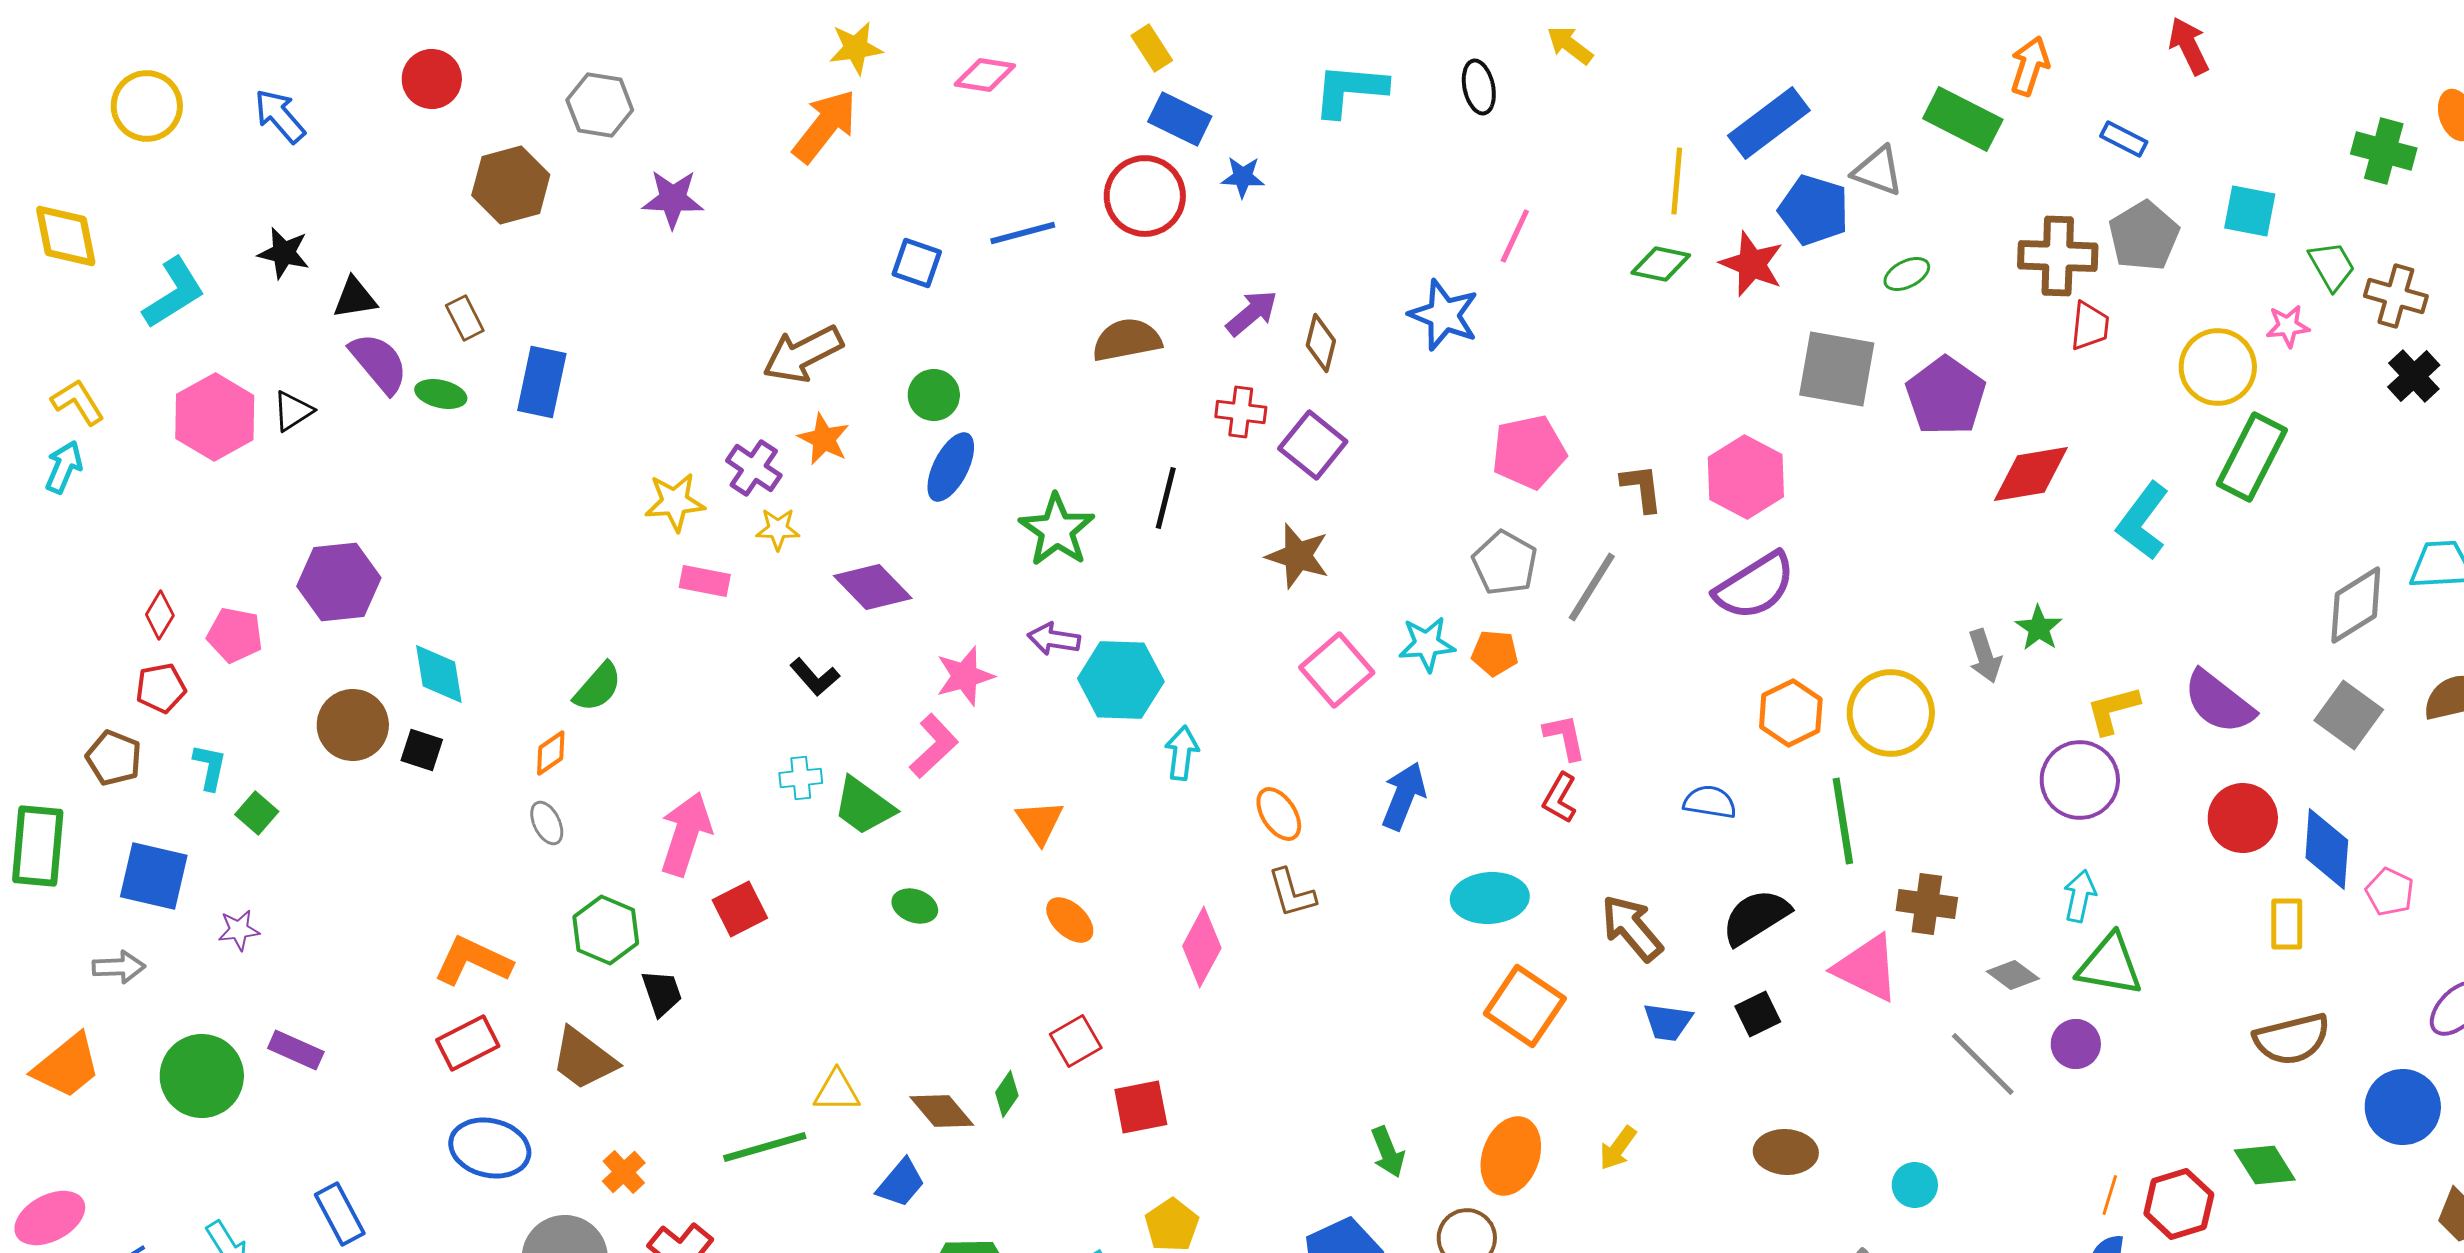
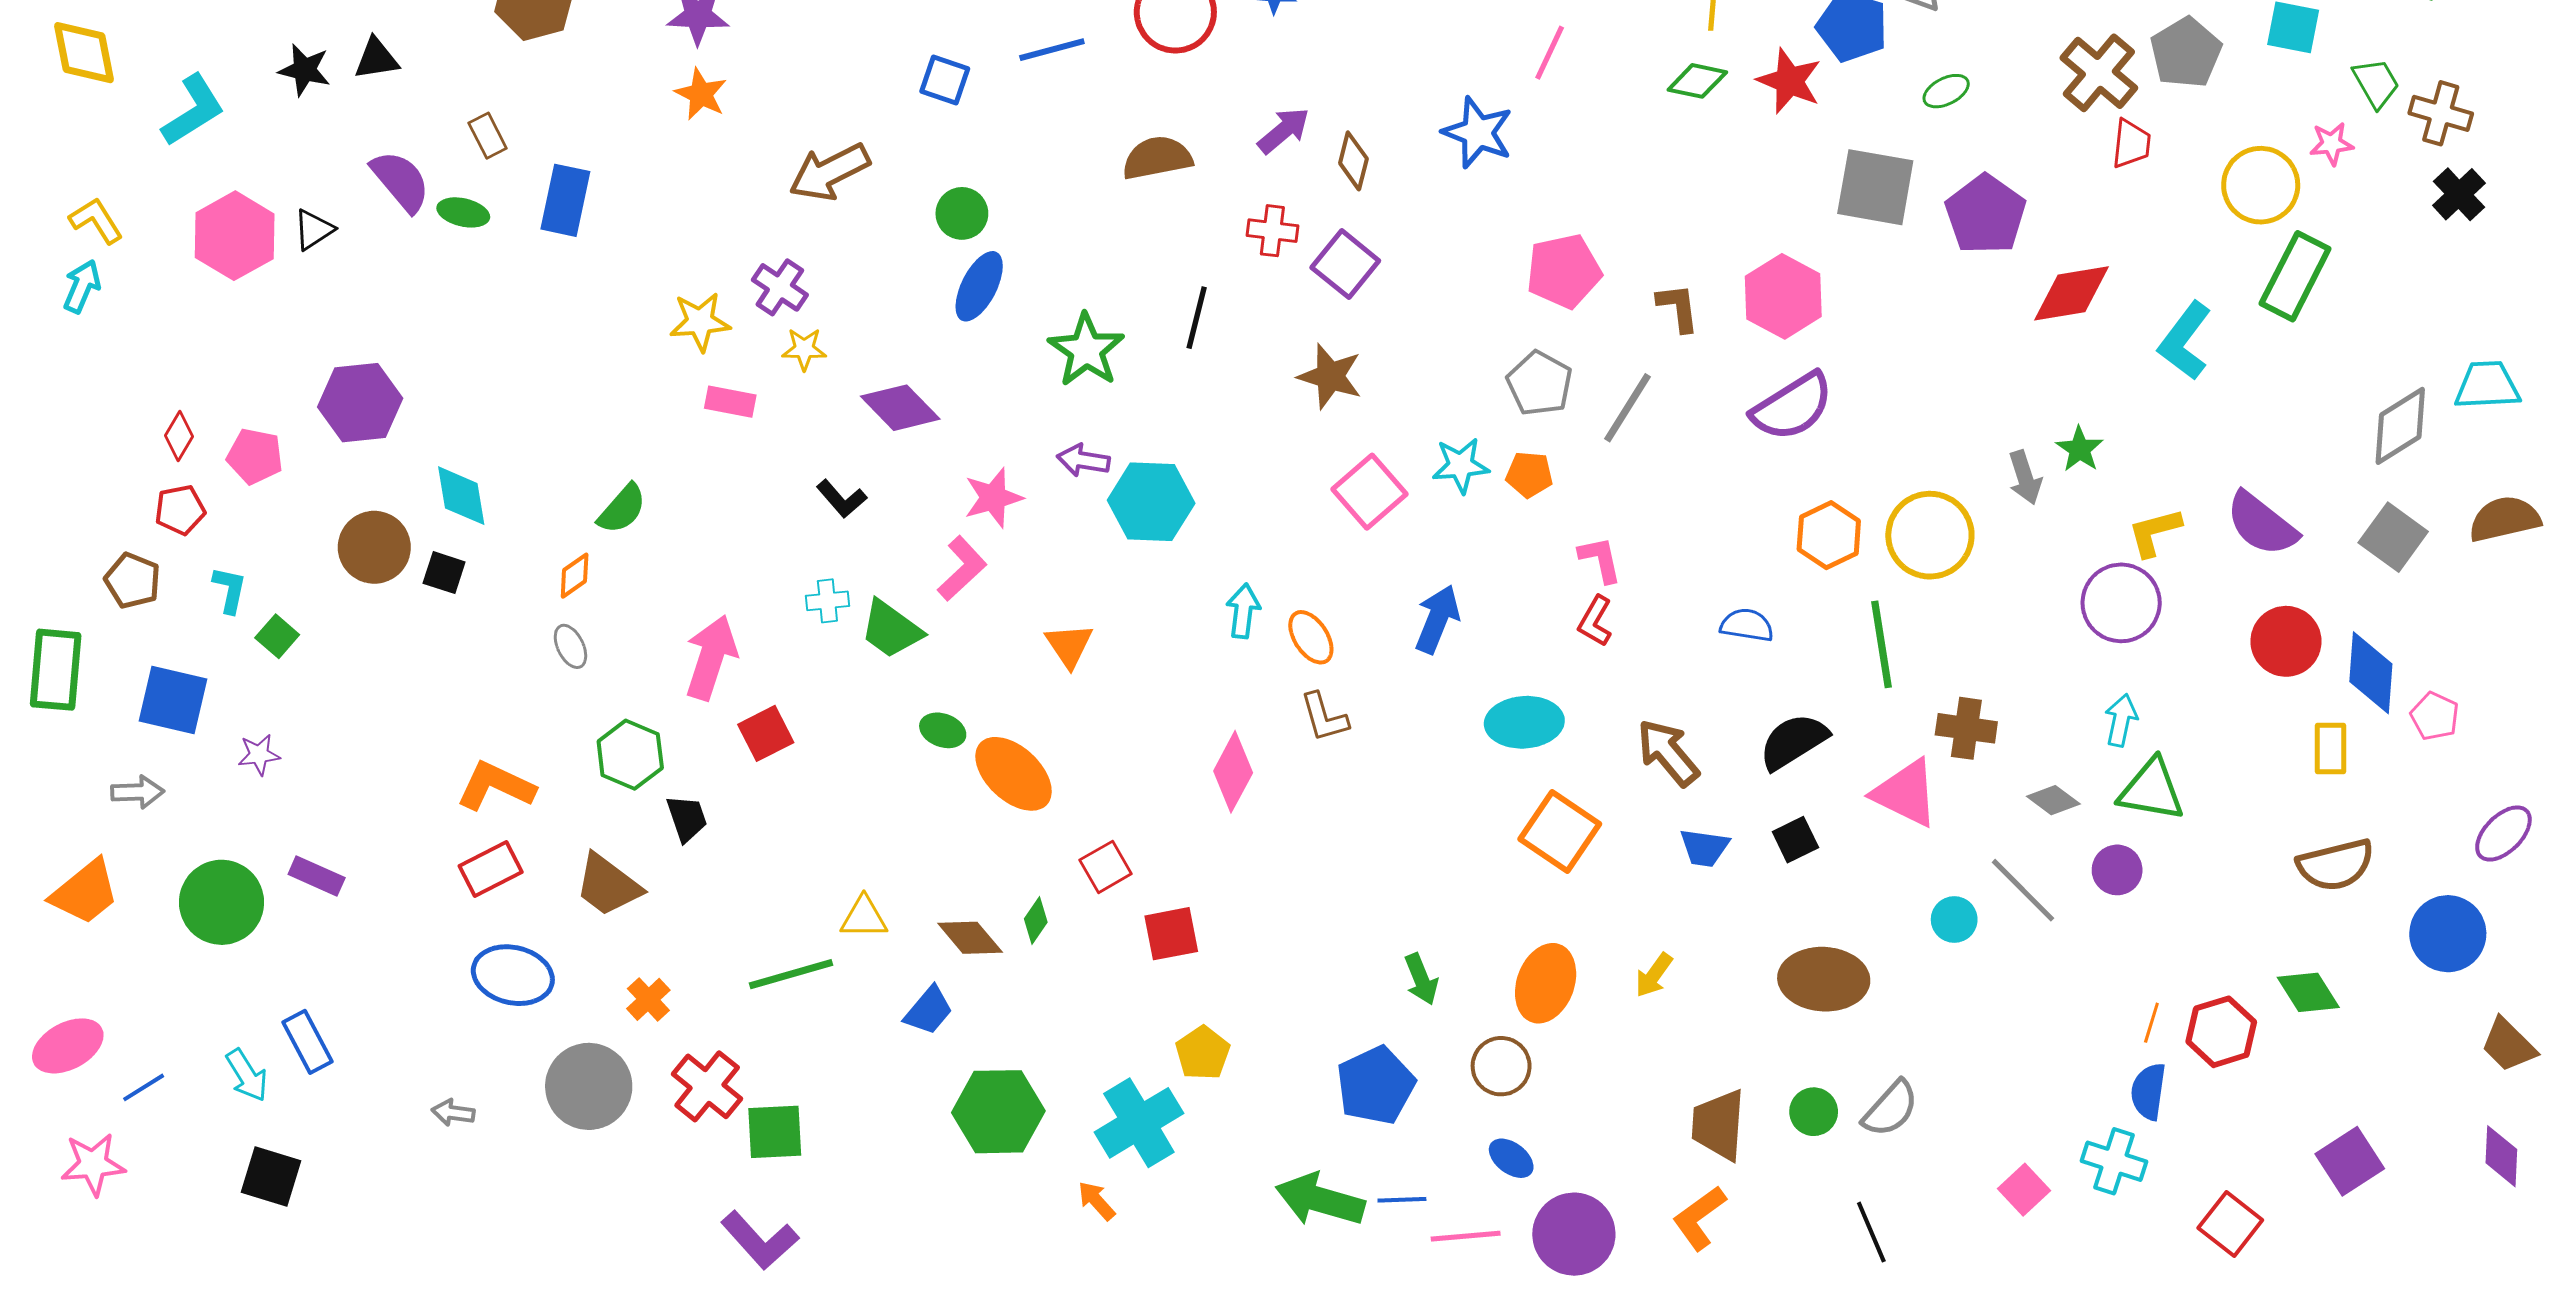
brown cross: (2058, 256) -> (2099, 73), turned 38
black triangle: (355, 298) -> (376, 59), moved
orange star: (824, 439) -> (701, 94), moved
cyan arrow: (1182, 753) -> (1243, 611), moved
orange ellipse: (1070, 920) -> (1014, 774), moved, size x1.6
brown ellipse: (1786, 1152) -> (1824, 979), size x1.4
cyan circle: (1915, 1185) -> (1954, 920), moved
blue rectangle: (340, 1214) -> (307, 1042), moved

